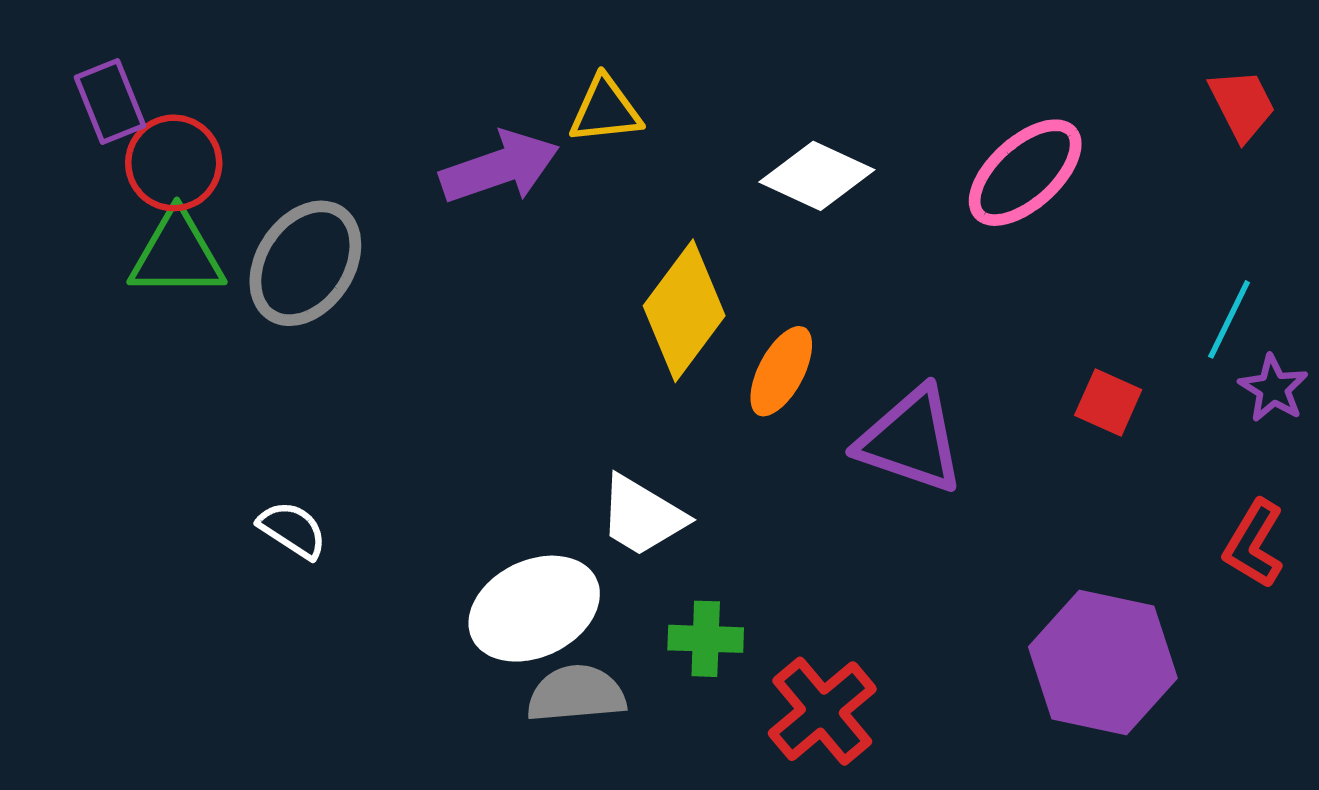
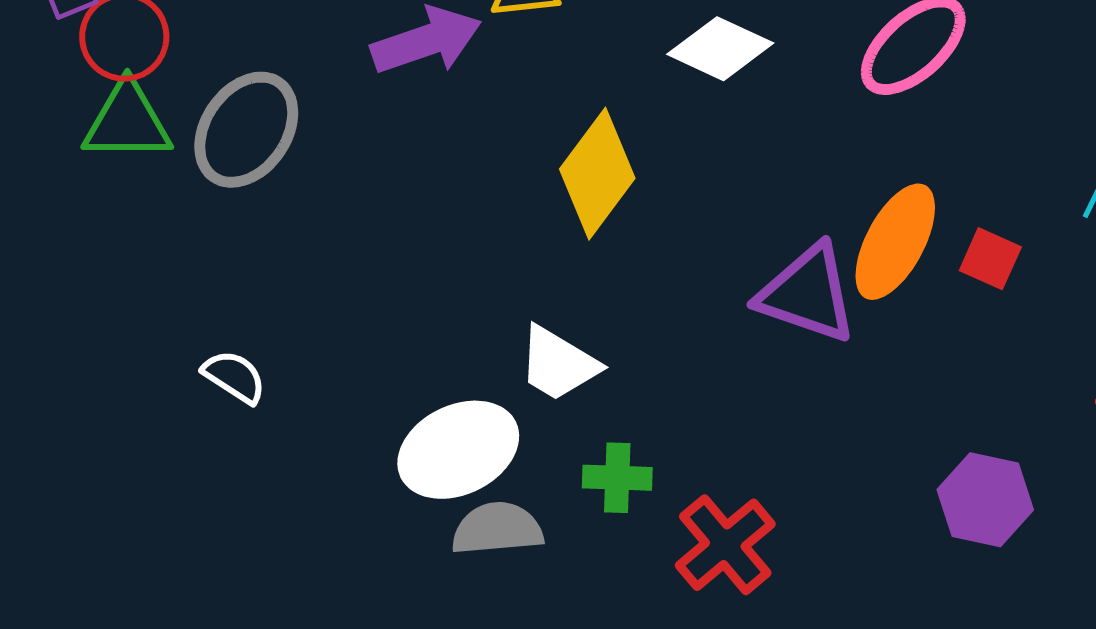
orange ellipse: (781, 371) -> (895, 242), moved, size x1.4
purple hexagon: (1103, 663) -> (985, 500), size x0.7

